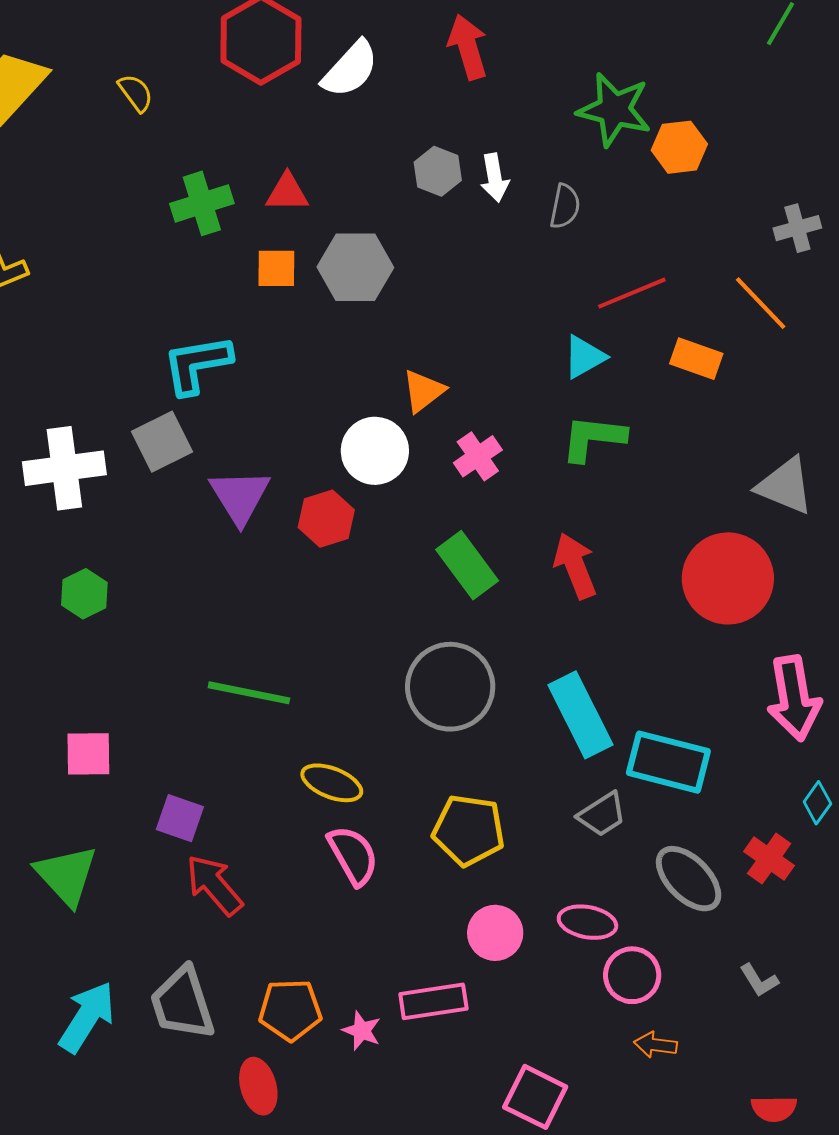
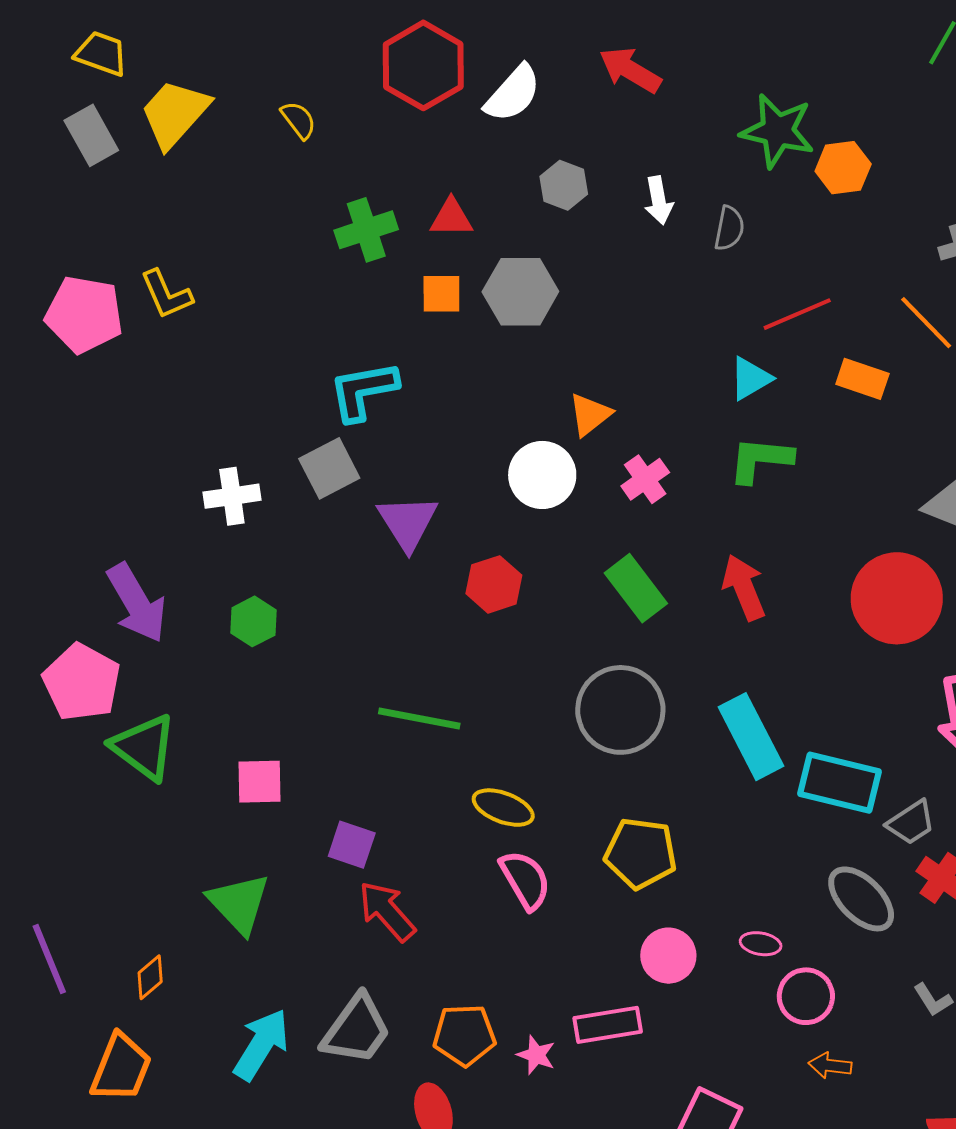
red arrow: (468, 47) -> (630, 70), turned -42
gray hexagon: (438, 171) -> (564, 185), moved
white cross: (64, 468) -> (232, 496), size x0.7
red hexagon: (326, 519) -> (494, 584), moved
gray trapezoid: (602, 814) -> (911, 823), moved
pink ellipse: (587, 922) -> (761, 944), size x0.7
gray trapezoid: (182, 1003) -> (356, 1030), turned -126

